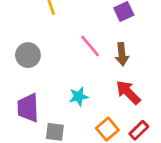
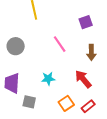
brown arrow: (122, 54) -> (91, 52), moved

